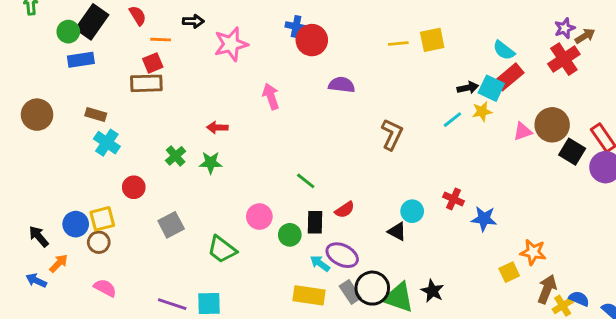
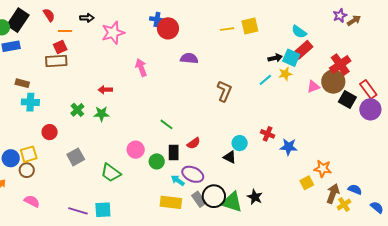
red cross: (564, 59) -> (340, 65), moved
cyan cross: (107, 143) -> (30, 102), turned -30
blue semicircle: (579, 299) -> (355, 189), moved

